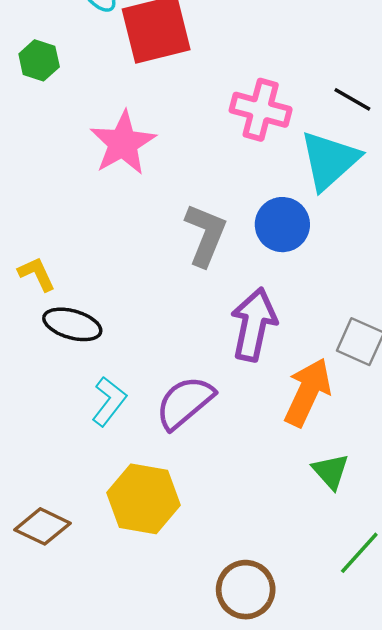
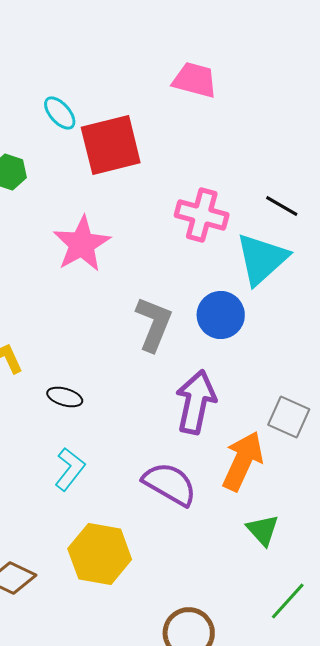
black ellipse: (72, 324) -> (65, 397), moved, size x0.7
purple semicircle: (185, 402) -> (170, 484), moved, turned 70

